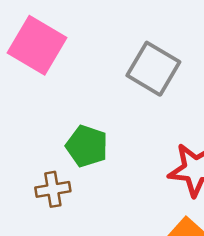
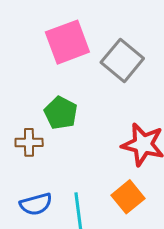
pink square: (37, 45) -> (67, 42), moved, turned 30

